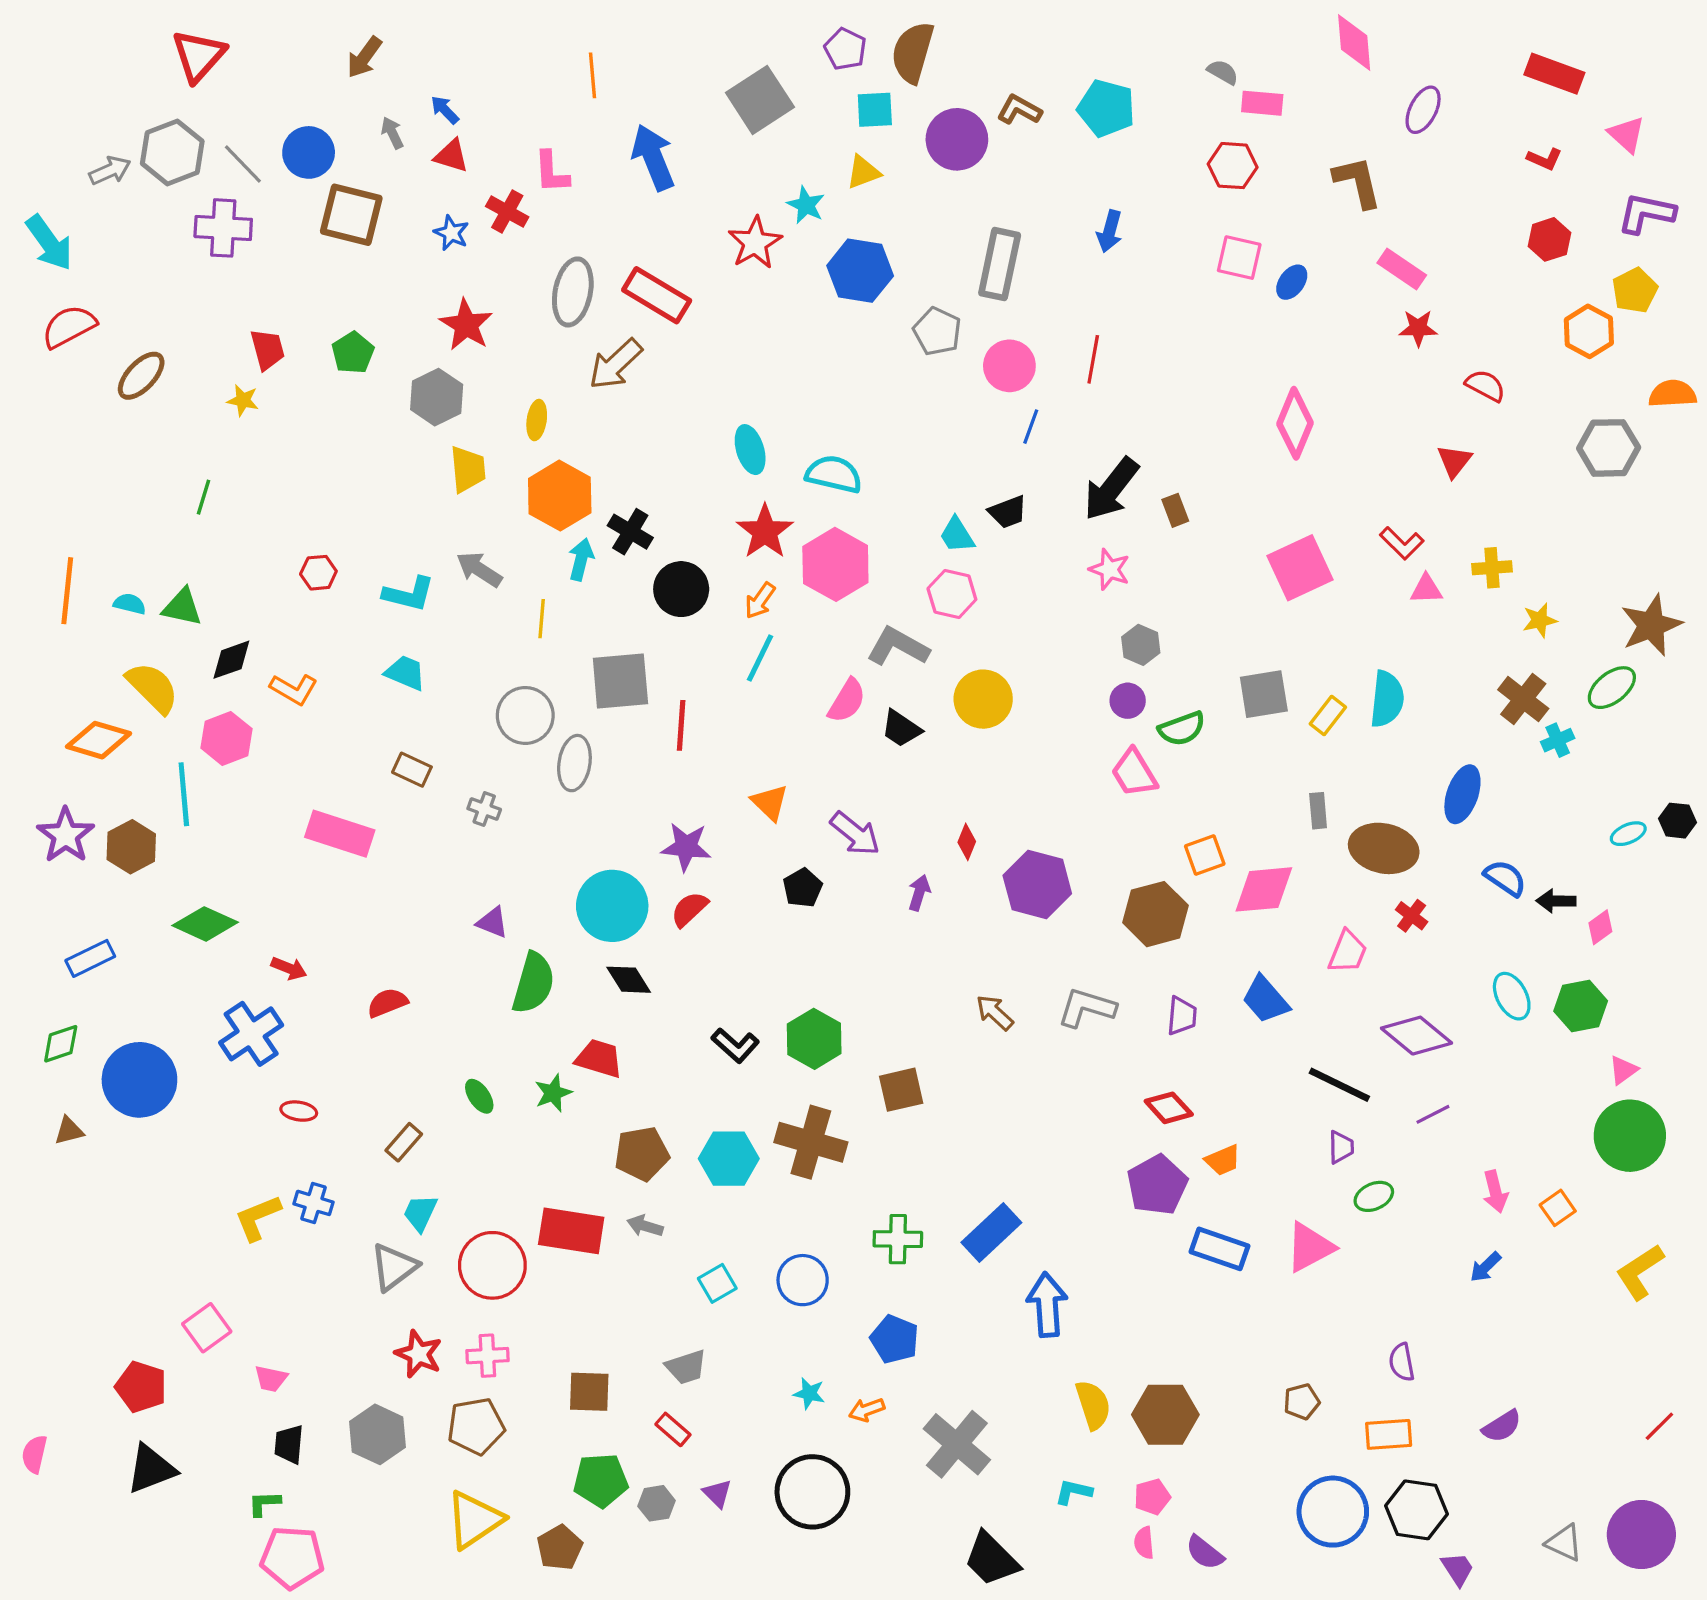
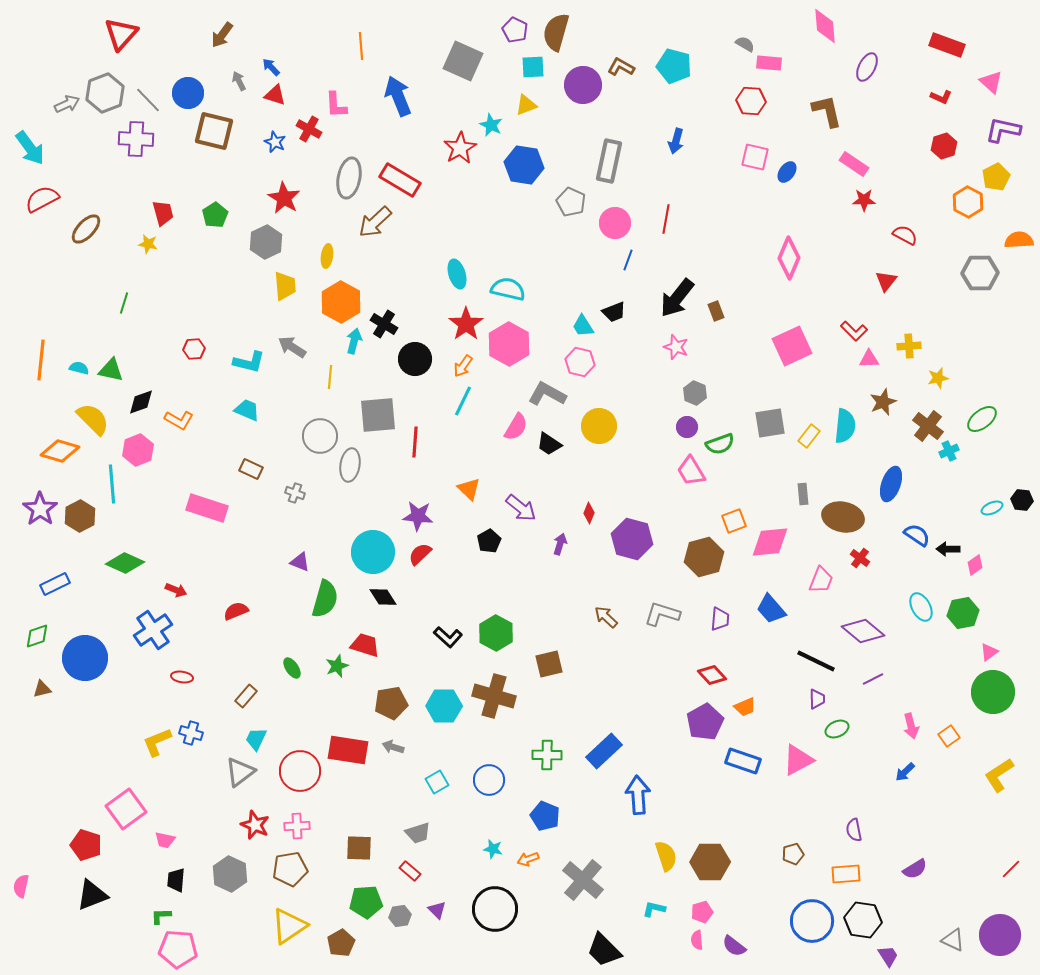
gray square: (760, 100) -> (463, 61), turned -33
brown star: (1651, 625) -> (883, 402), moved, size x0.7
pink square: (207, 1328) -> (126, 809), size x1.4

